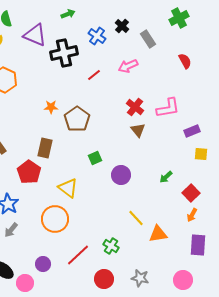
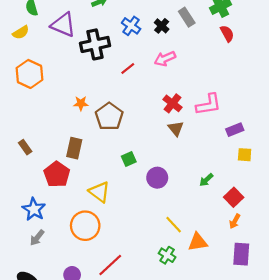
black cross: (122, 26) -> (162, 26), moved
gray rectangle: (148, 39) -> (187, 17), moved
red semicircle: (185, 61) -> (227, 34), moved
green cross: (111, 246) -> (167, 255), moved

